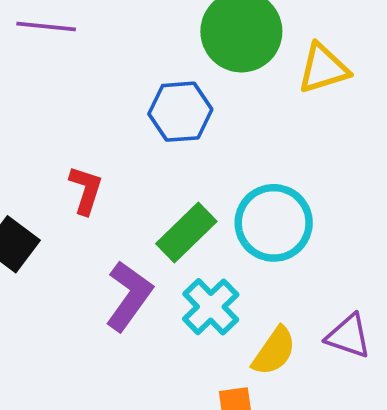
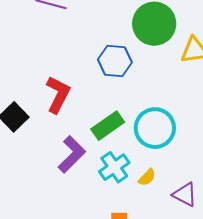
red L-shape: (86, 190) -> (58, 94), size x1.4
yellow semicircle: (274, 351) -> (147, 177), moved, size x0.7

